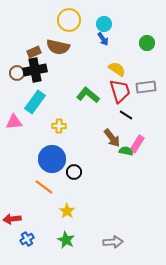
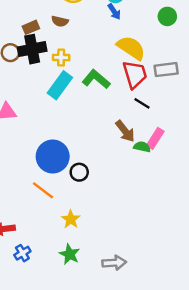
brown semicircle: (58, 47) -> (60, 21), size x0.6
yellow semicircle: (117, 69) -> (131, 48), size x1.4
cyan rectangle: (35, 102) -> (60, 85), moved
yellow cross: (59, 126) -> (61, 57), moved
gray arrow: (113, 242) -> (114, 263), moved

